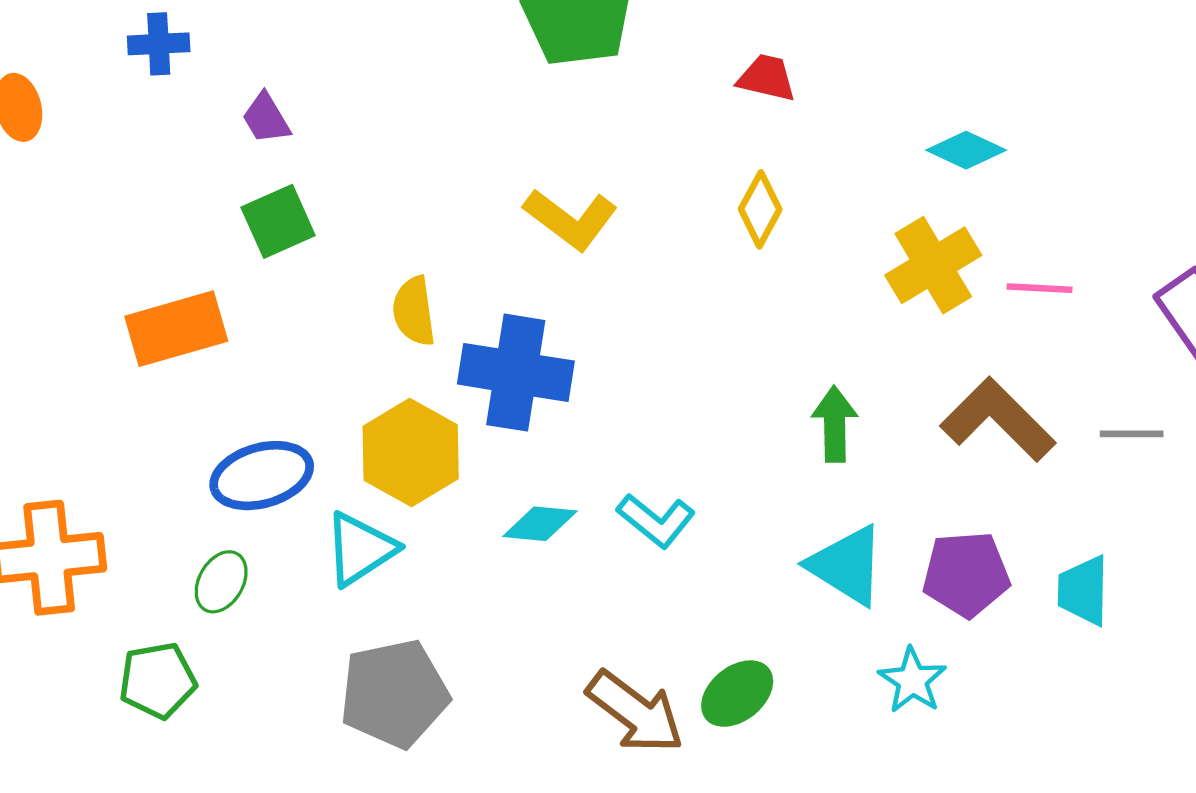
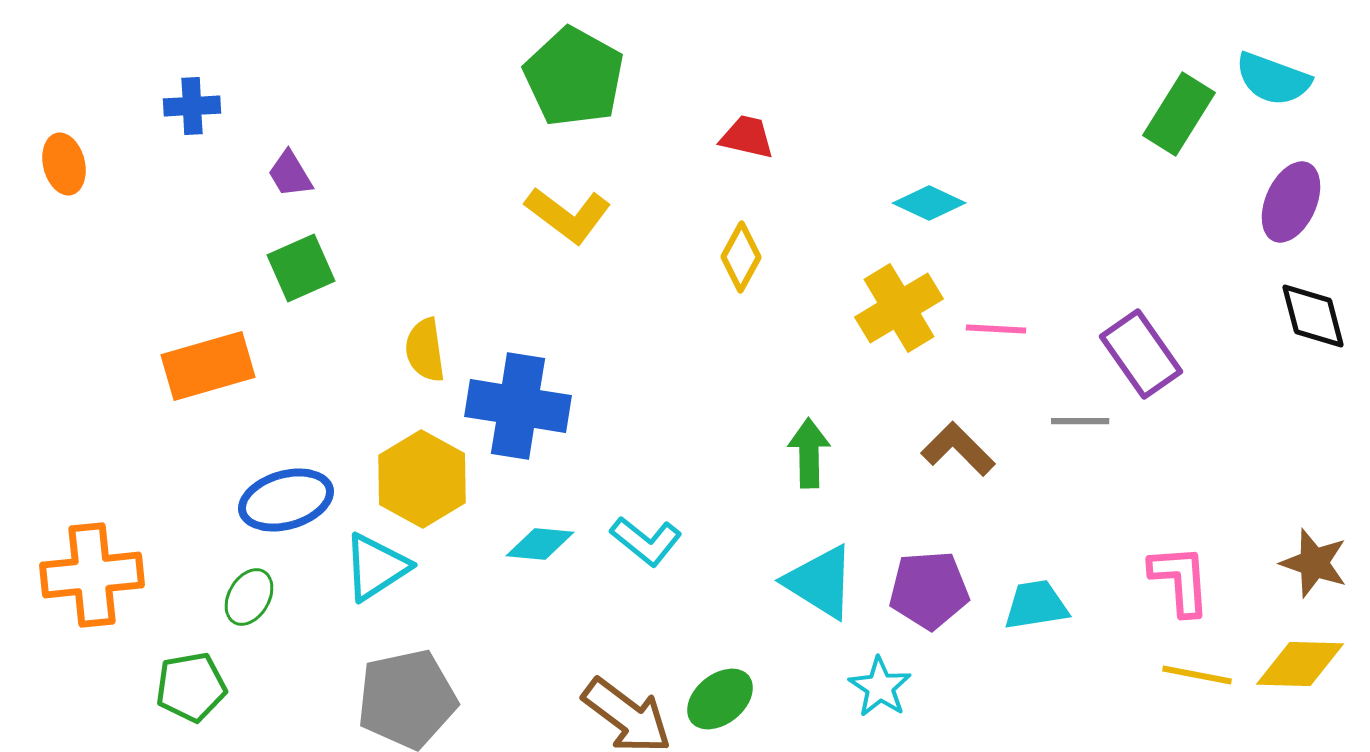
yellow L-shape: (571, 219) -> (568, 215), moved
brown L-shape: (998, 420) -> (958, 449), size x0.7
gray line: (1132, 434) -> (1080, 421), moved
cyan trapezoid: (1083, 591) -> (1036, 605), turned 80

